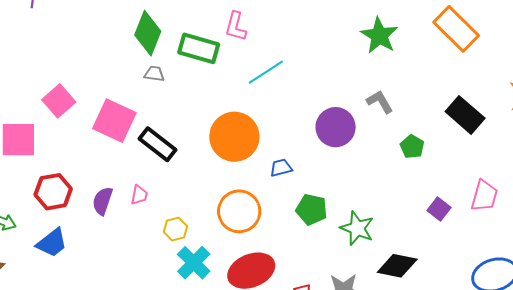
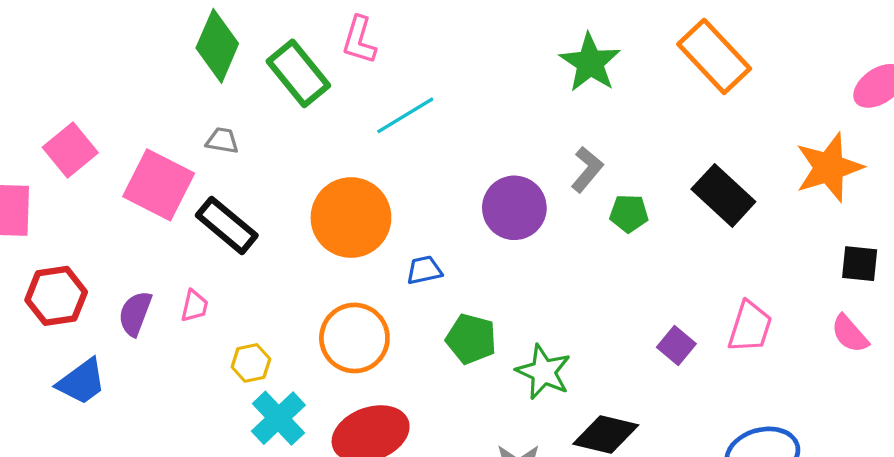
green rectangle: (199, 48) -> (298, 73), turned 33
gray trapezoid: (154, 74) -> (222, 141), moved
gray L-shape: (380, 102) -> (587, 169), turned 68
green pentagon: (412, 147) -> (629, 213), moved, turned -30
blue trapezoid: (52, 243) -> (82, 382), moved

